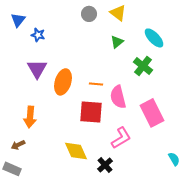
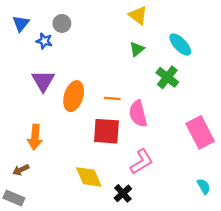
gray circle: (89, 14) -> (62, 23), moved
pink rectangle: (152, 113) -> (200, 132), moved

